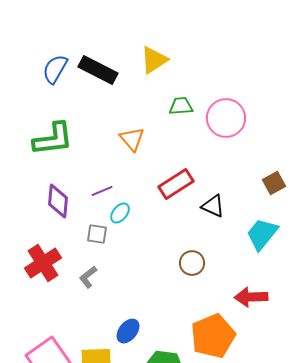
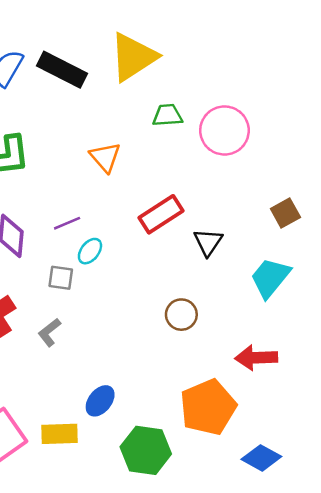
yellow triangle: (154, 60) -> (133, 57), size x1.4
black triangle: (213, 206) -> (208, 242), turned 40

